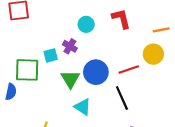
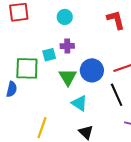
cyan circle: (86, 24) -> (65, 17), moved
purple cross: (70, 46) -> (67, 46), turned -32

